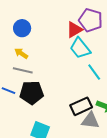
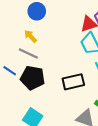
black rectangle: (81, 106) -> (73, 82), moved

